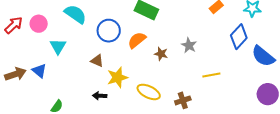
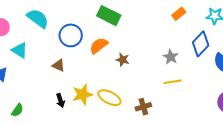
gray star: (189, 45) -> (171, 57), moved
cyan triangle: (58, 46) -> (20, 50), turned -30
yellow star: (117, 77) -> (82, 95), moved
black arrow: (100, 96) -> (60, 100), turned -112

